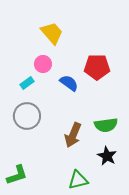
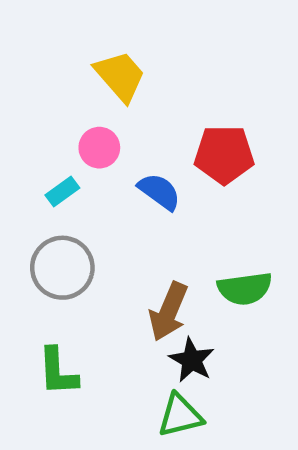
black star: (107, 156) -> (192, 360), moved
green L-shape: (17, 175) -> (58, 372), moved, turned 105

